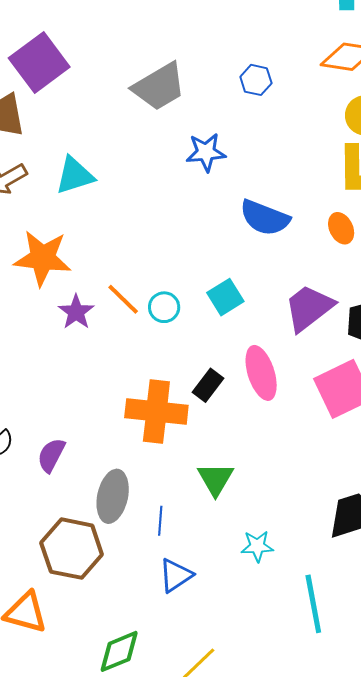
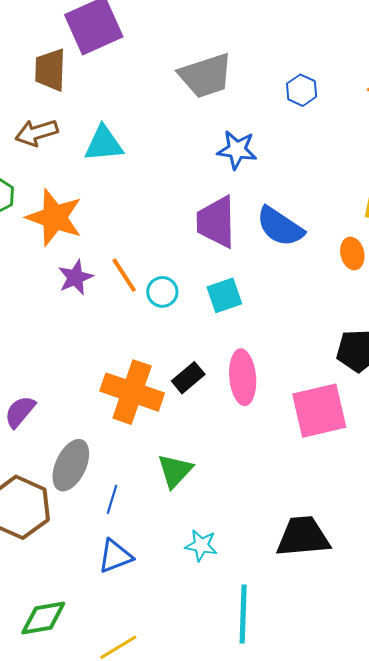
purple trapezoid: (309, 308) -> (216, 222), moved, turned -66

